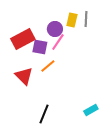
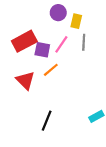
gray line: (86, 19) -> (84, 42), moved
purple circle: (55, 29) -> (58, 13), moved

